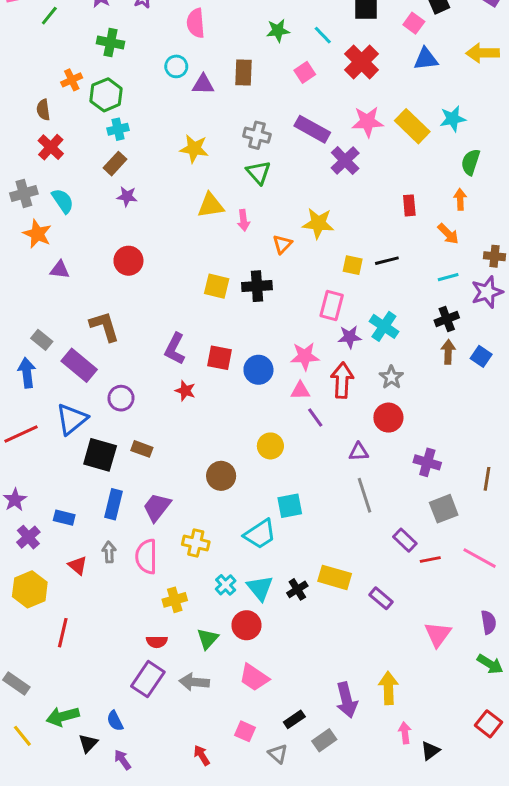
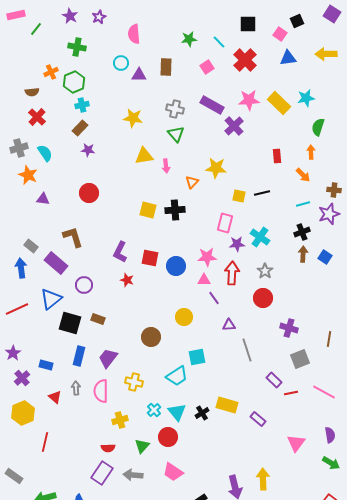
brown semicircle: (43, 110) -> (32, 92), turned -88
purple triangle: (359, 452) -> (229, 325), moved

